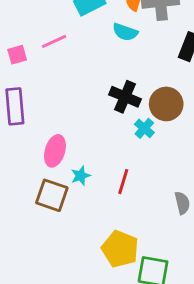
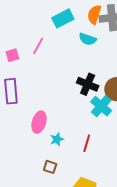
pink line: (54, 41) -> (38, 46), turned -36
cyan cross: (144, 128) -> (101, 106), size x1.5
brown square: (52, 195) -> (50, 167), moved, size x0.6

